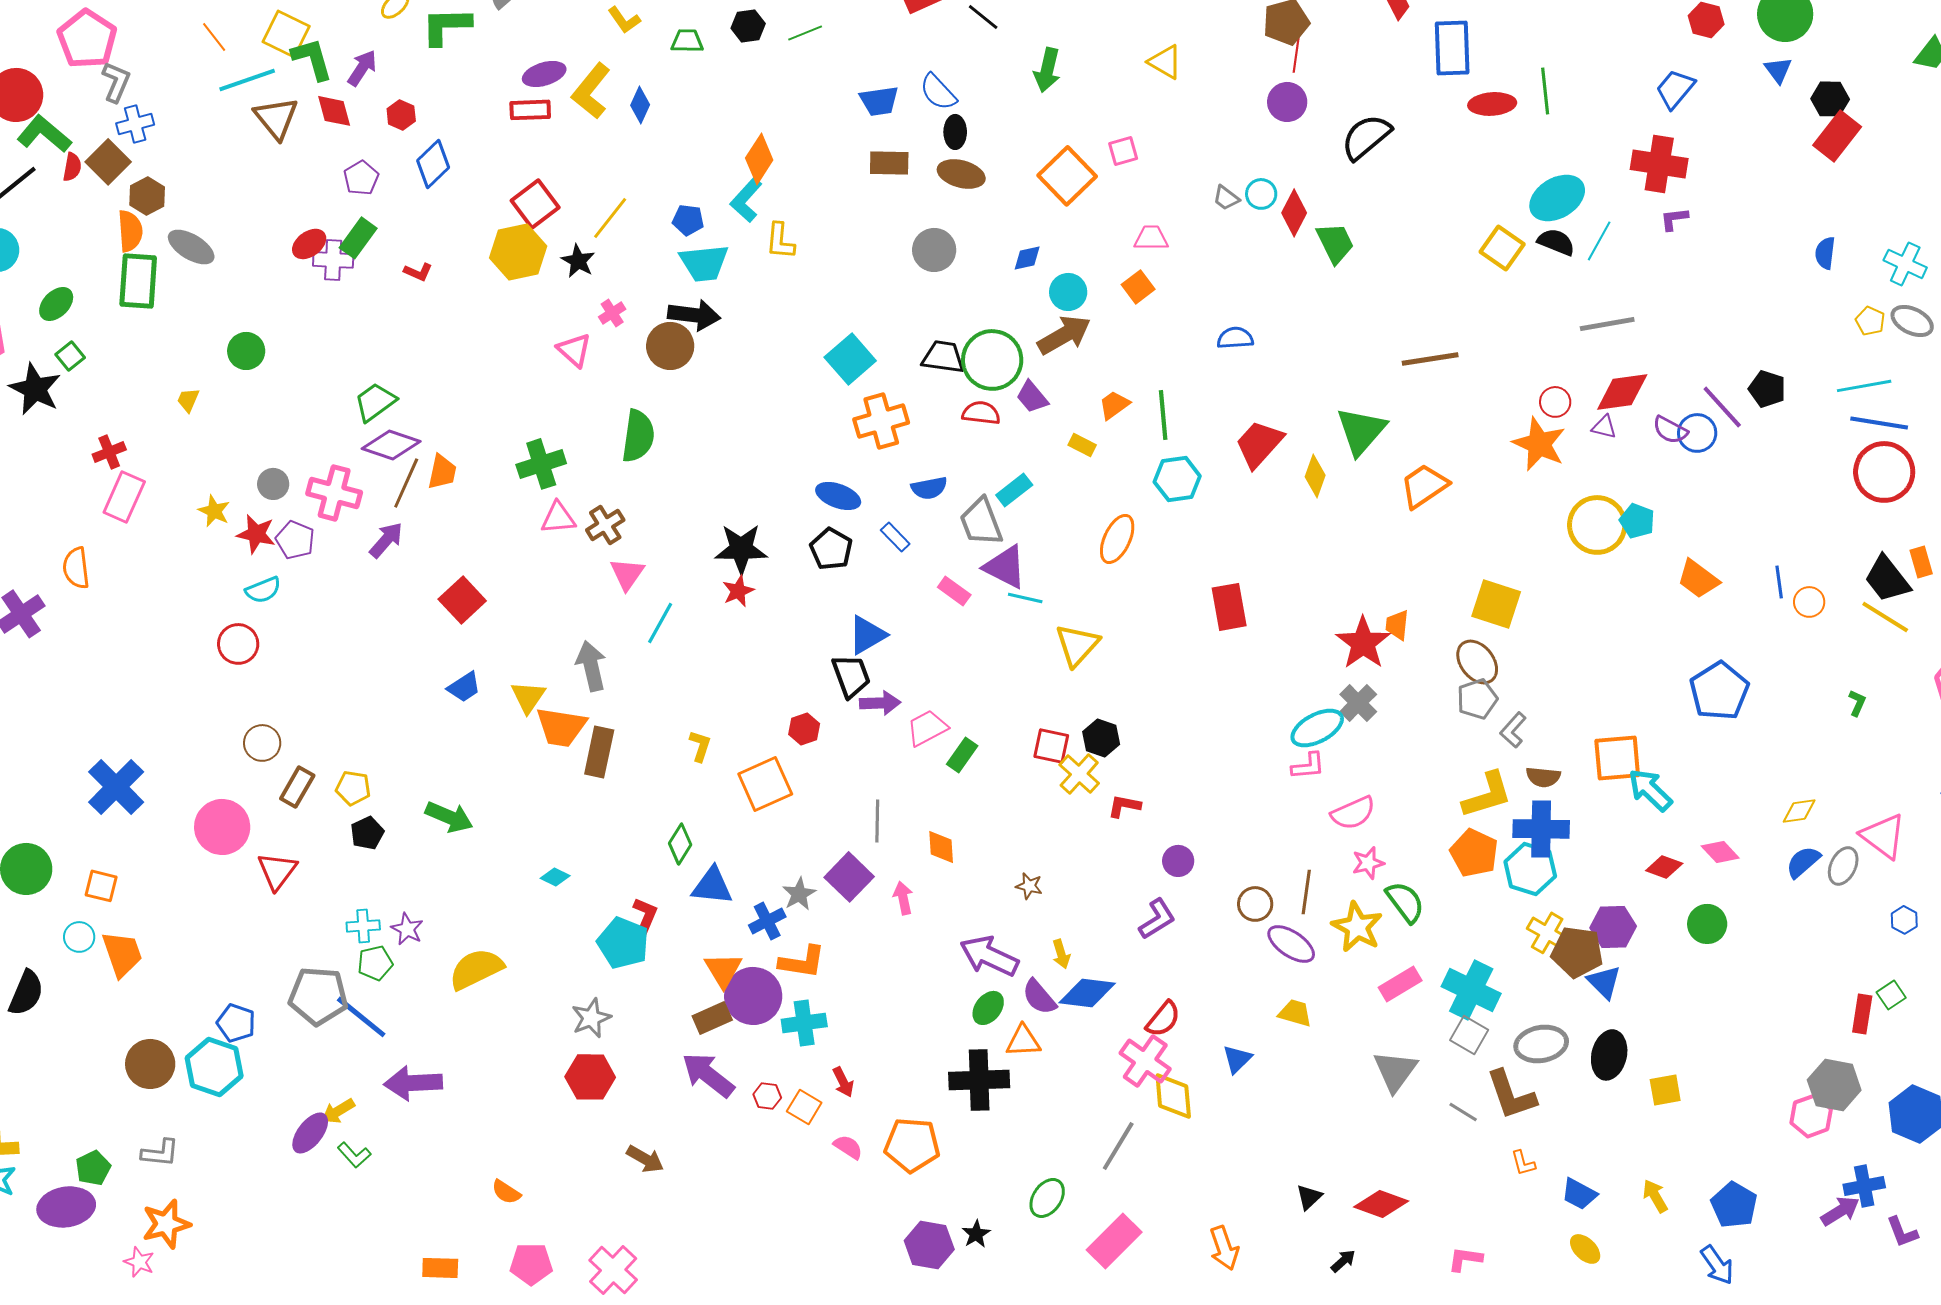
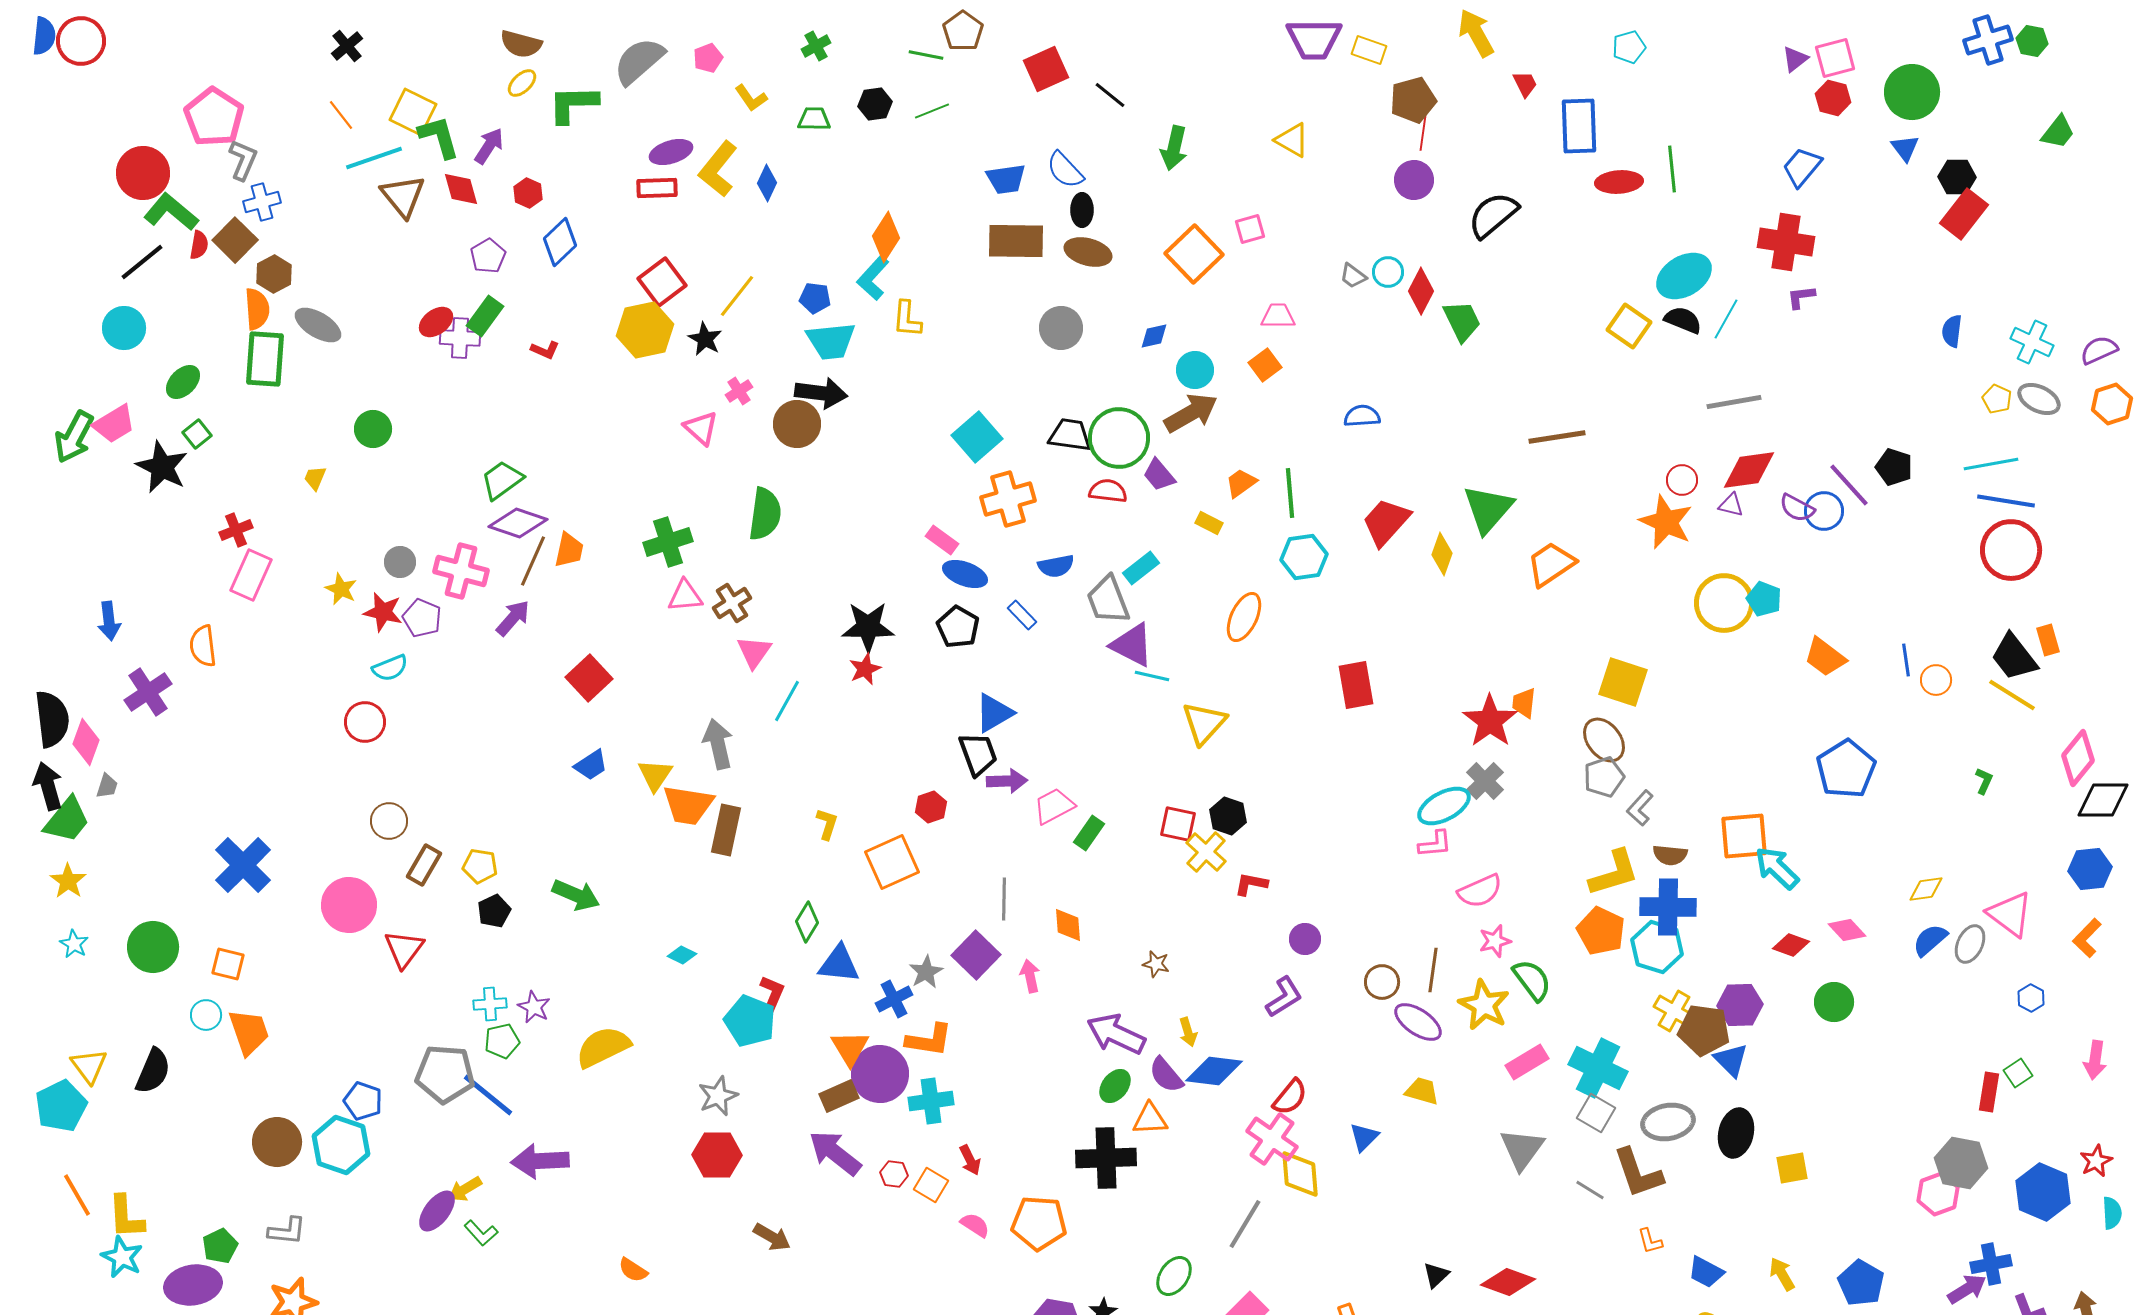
brown rectangle: (889, 163) -> (1016, 241), size x1.4
pink rectangle: (954, 591) -> (942, 540), moved

